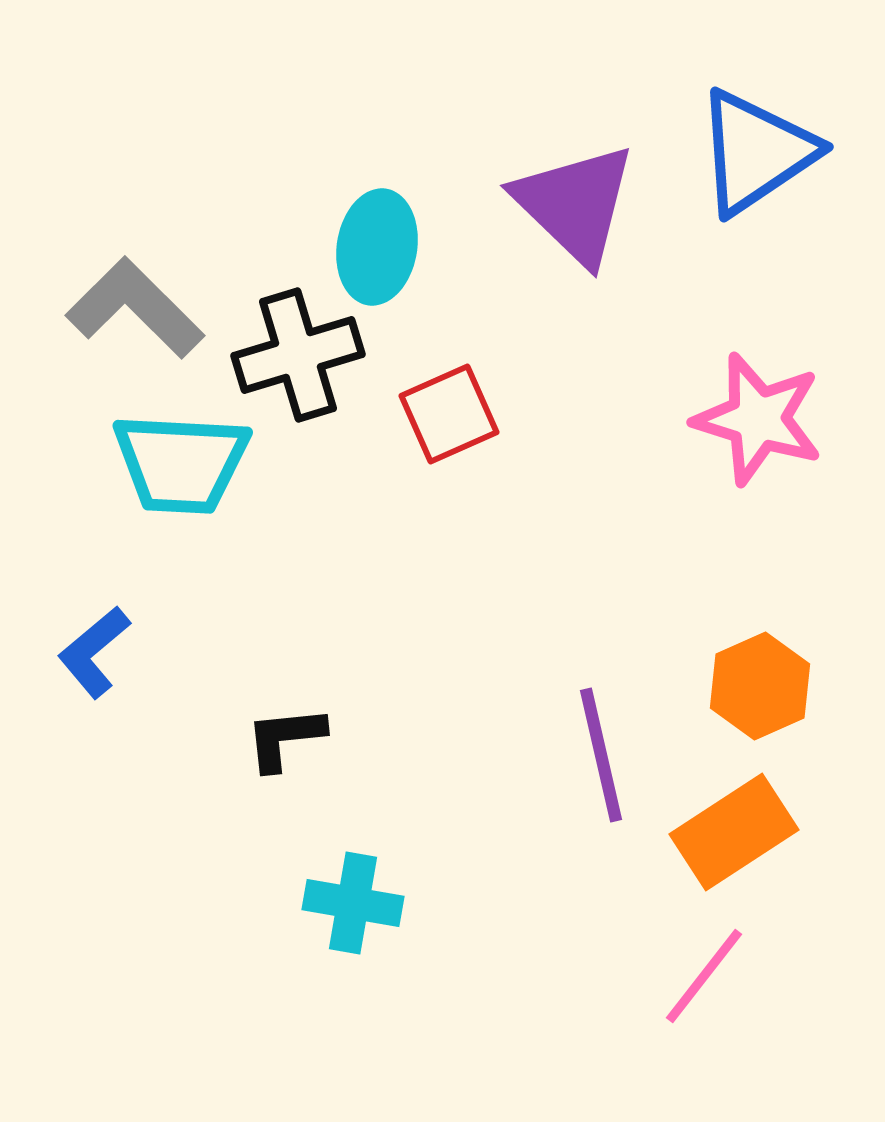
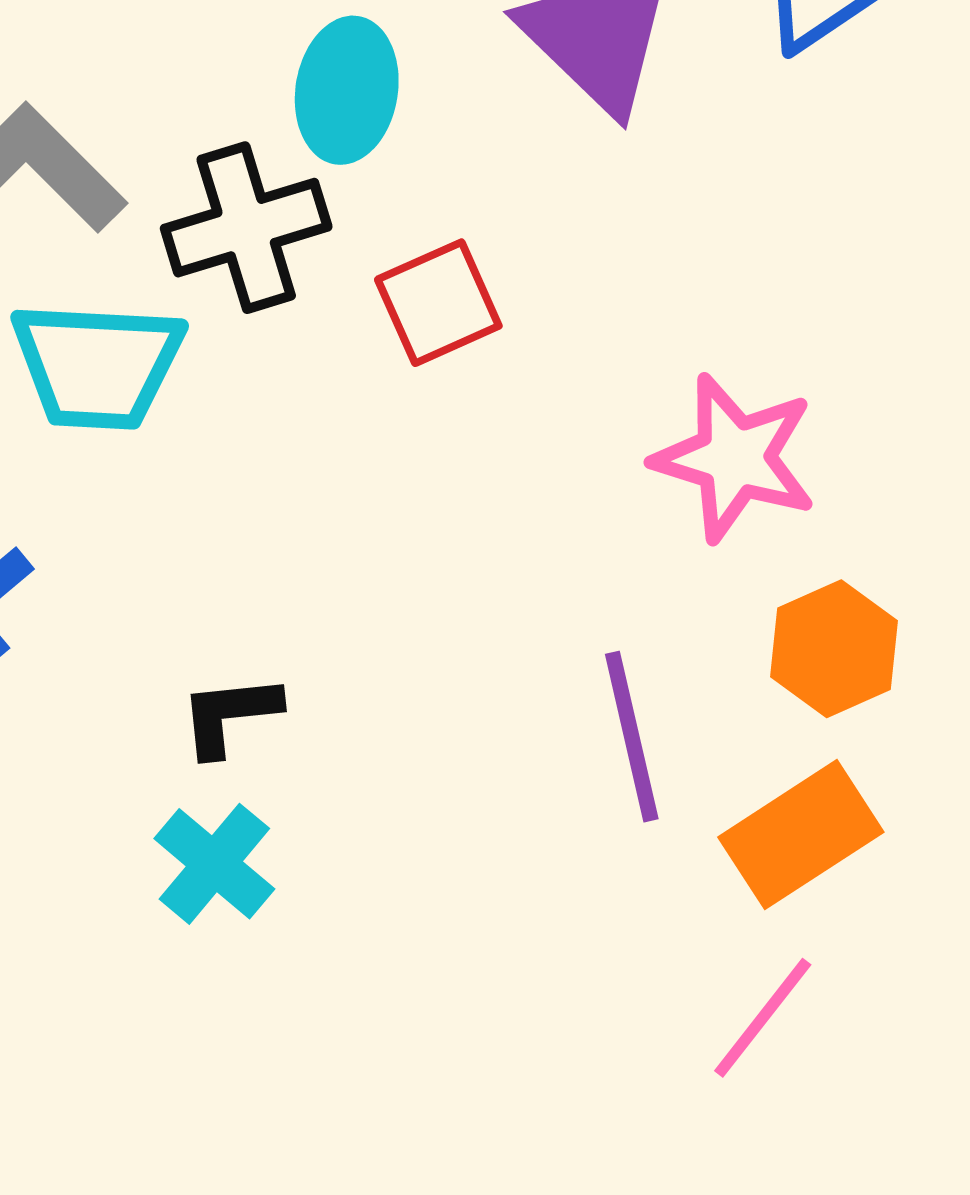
pink star: (758, 419) -> (735, 458), moved
cyan cross: (353, 903) -> (214, 864), moved, turned 30

